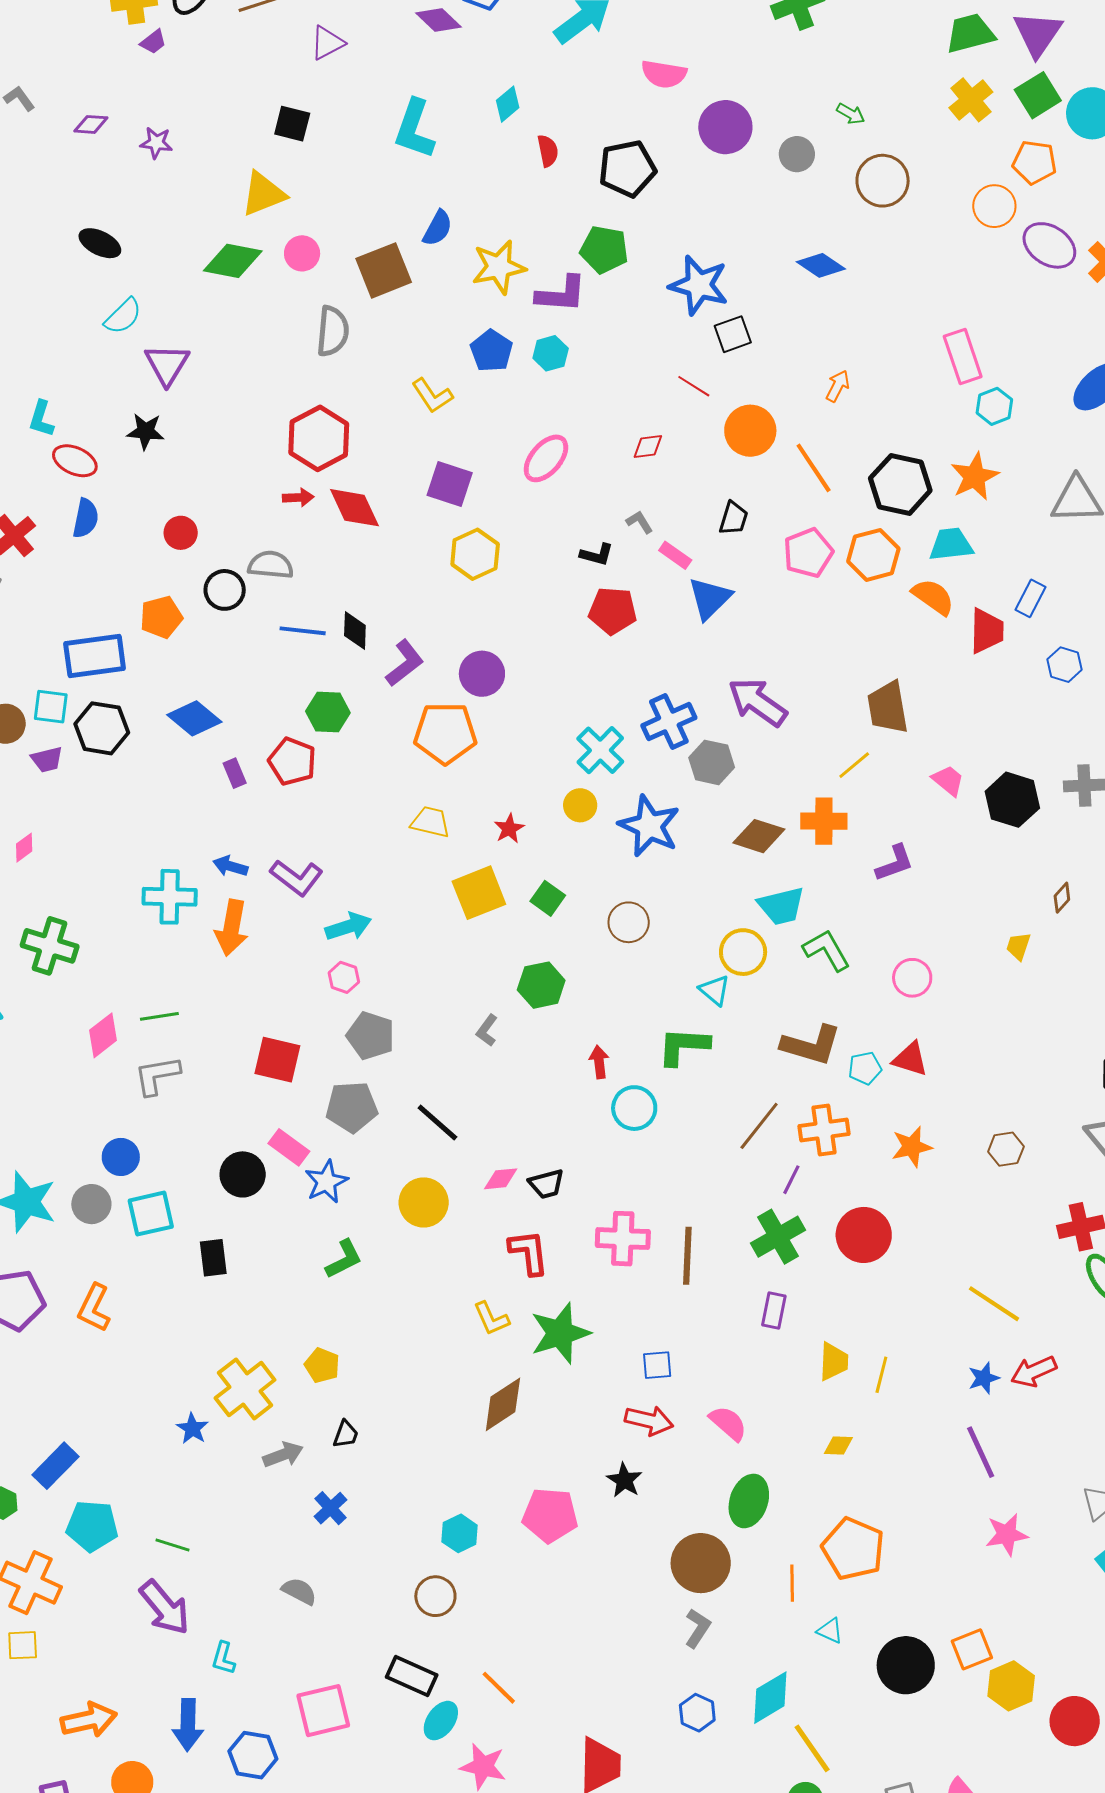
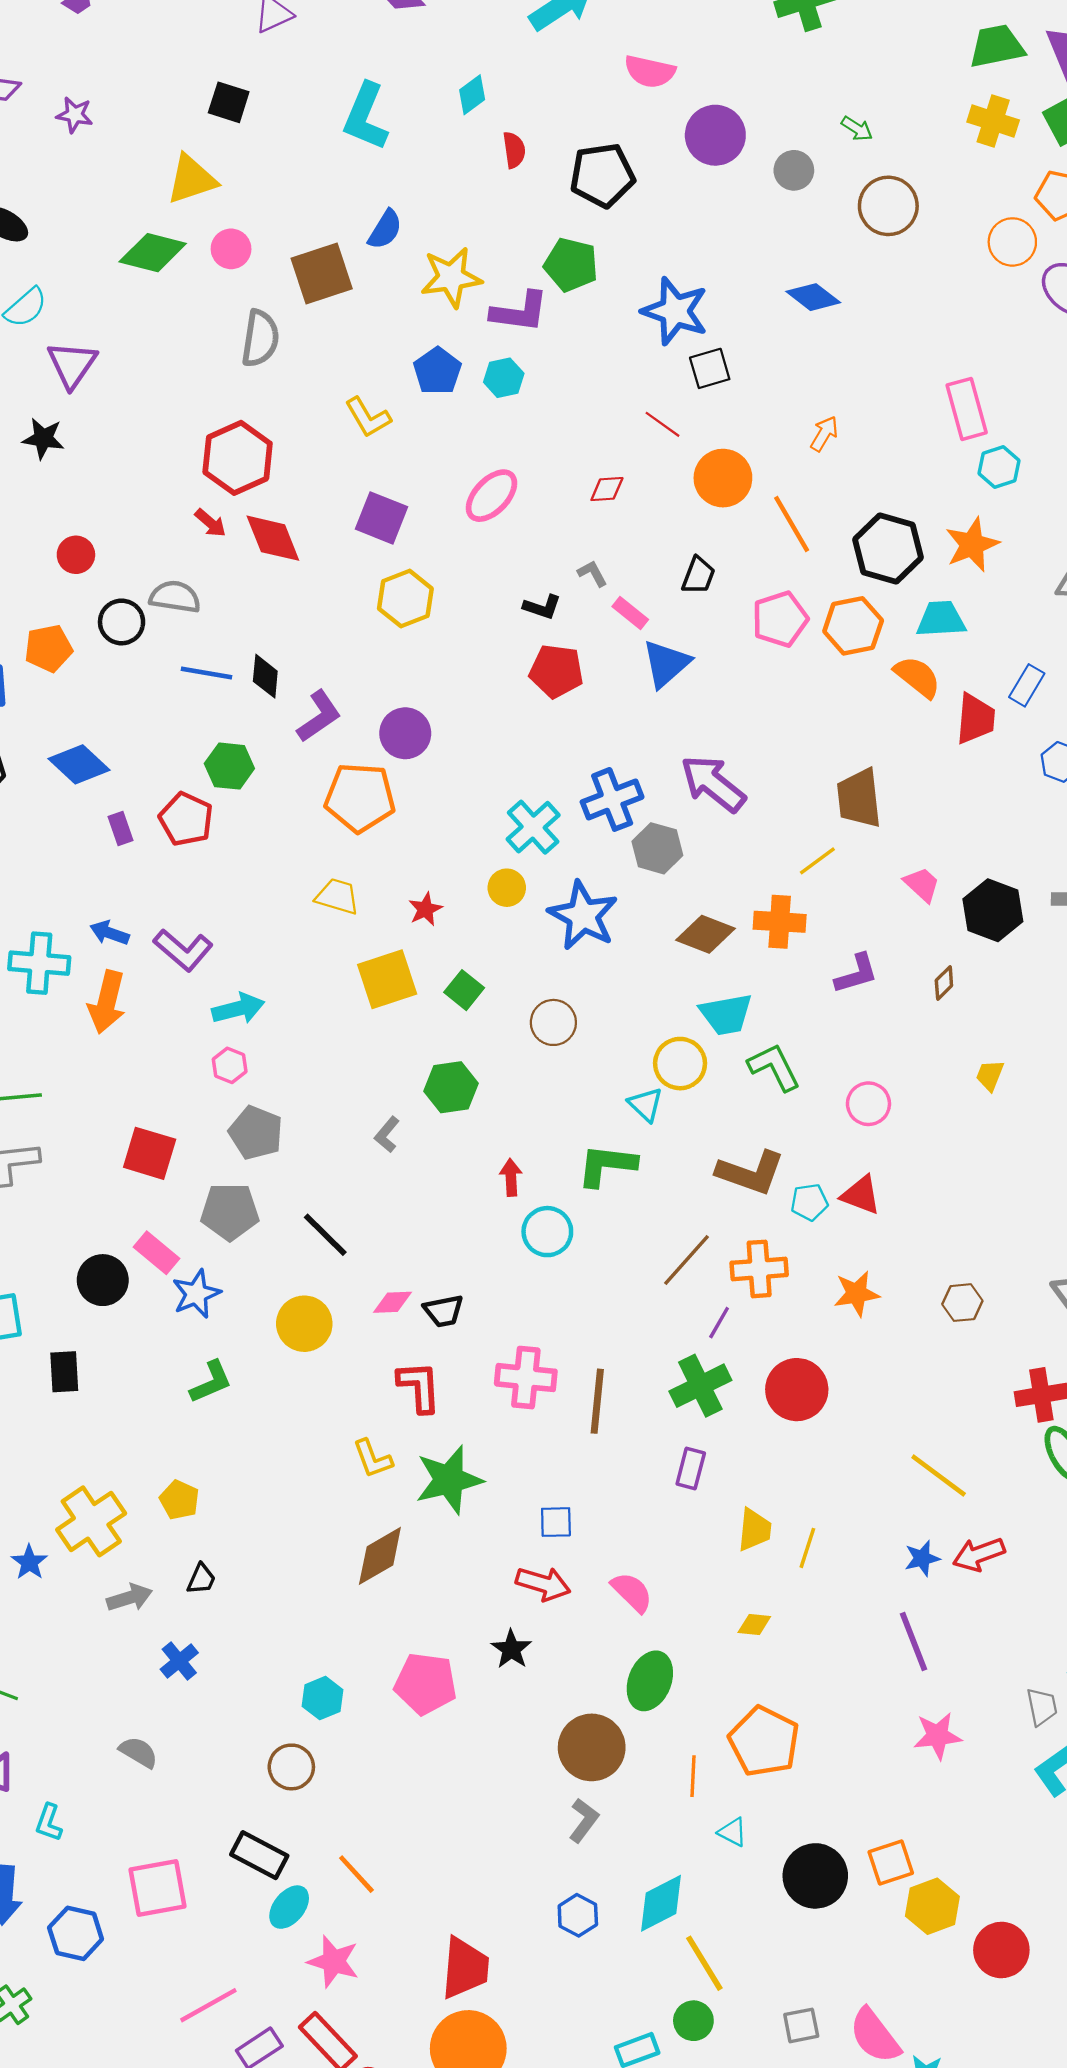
yellow cross: (971, 100) -> (993, 121), turned -36
red arrow: (298, 497) -> (210, 523), turned 40
brown diamond: (1062, 898) -> (944, 983), moved

